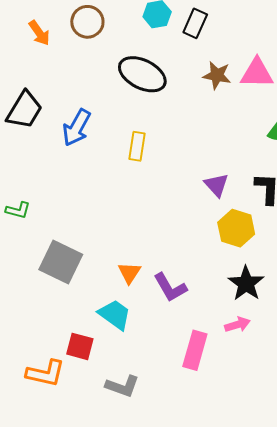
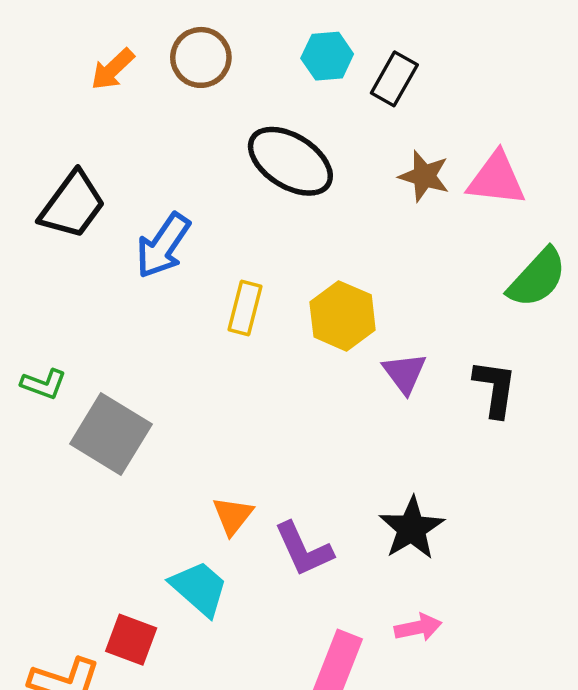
orange arrow: (39, 33) -> (113, 69), turned 76
yellow rectangle: (137, 146) -> (245, 308), moved
yellow hexagon: (236, 228) -> (343, 316), moved
gray square: (61, 262) -> (111, 434), moved
black star: (246, 283) -> (412, 528), moved

